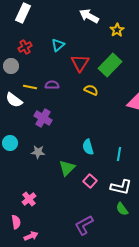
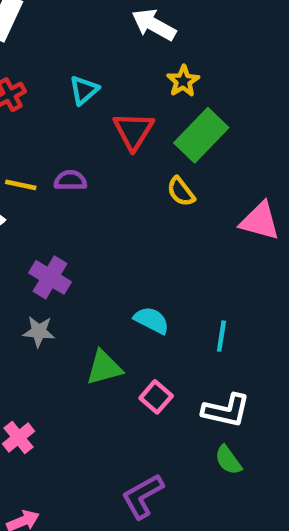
yellow star: (117, 30) -> (183, 81), moved
yellow semicircle: (91, 90) -> (181, 192), moved, turned -152
purple cross: (43, 118) -> (50, 277), moved
cyan semicircle: (88, 147) -> (152, 320), turned 133
green triangle: (67, 168) -> (104, 368), turned 30

